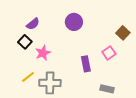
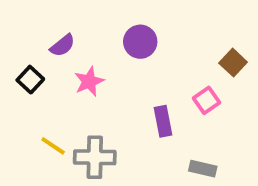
black square: (25, 42) -> (30, 80), moved
pink star: (43, 53) -> (89, 81), moved
yellow line: (28, 77) -> (53, 146), turned 72

